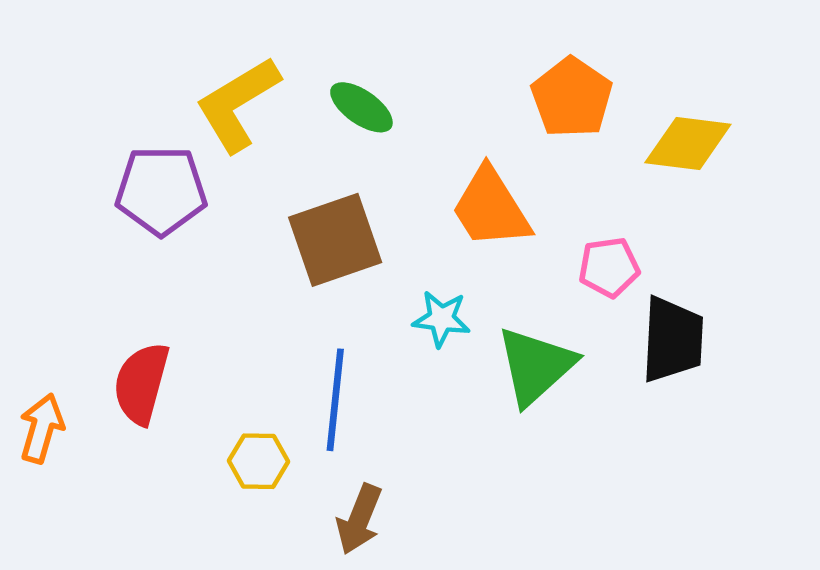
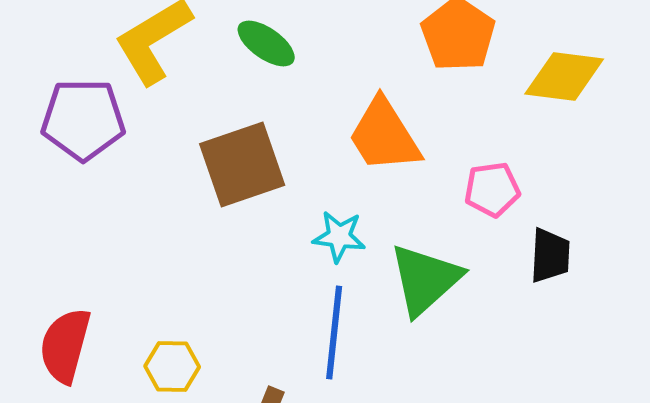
black trapezoid: (673, 340) -> (550, 256), size x0.7
red semicircle: (141, 383) -> (65, 346), moved
blue line: (335, 400) -> (334, 332), moved

